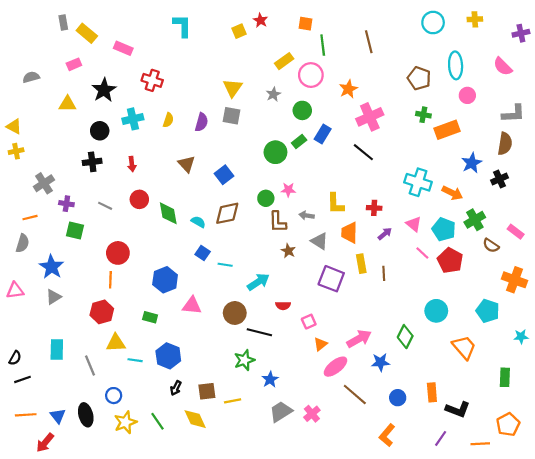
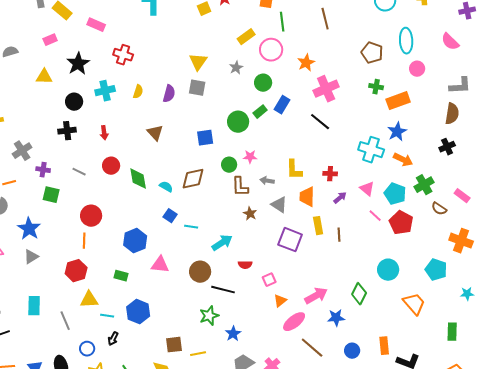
blue star: (472, 163) -> (397, 132), moved
blue square: (224, 175) -> (205, 138), moved, turned 30
black arrow: (176, 388) -> (113, 339), moved

